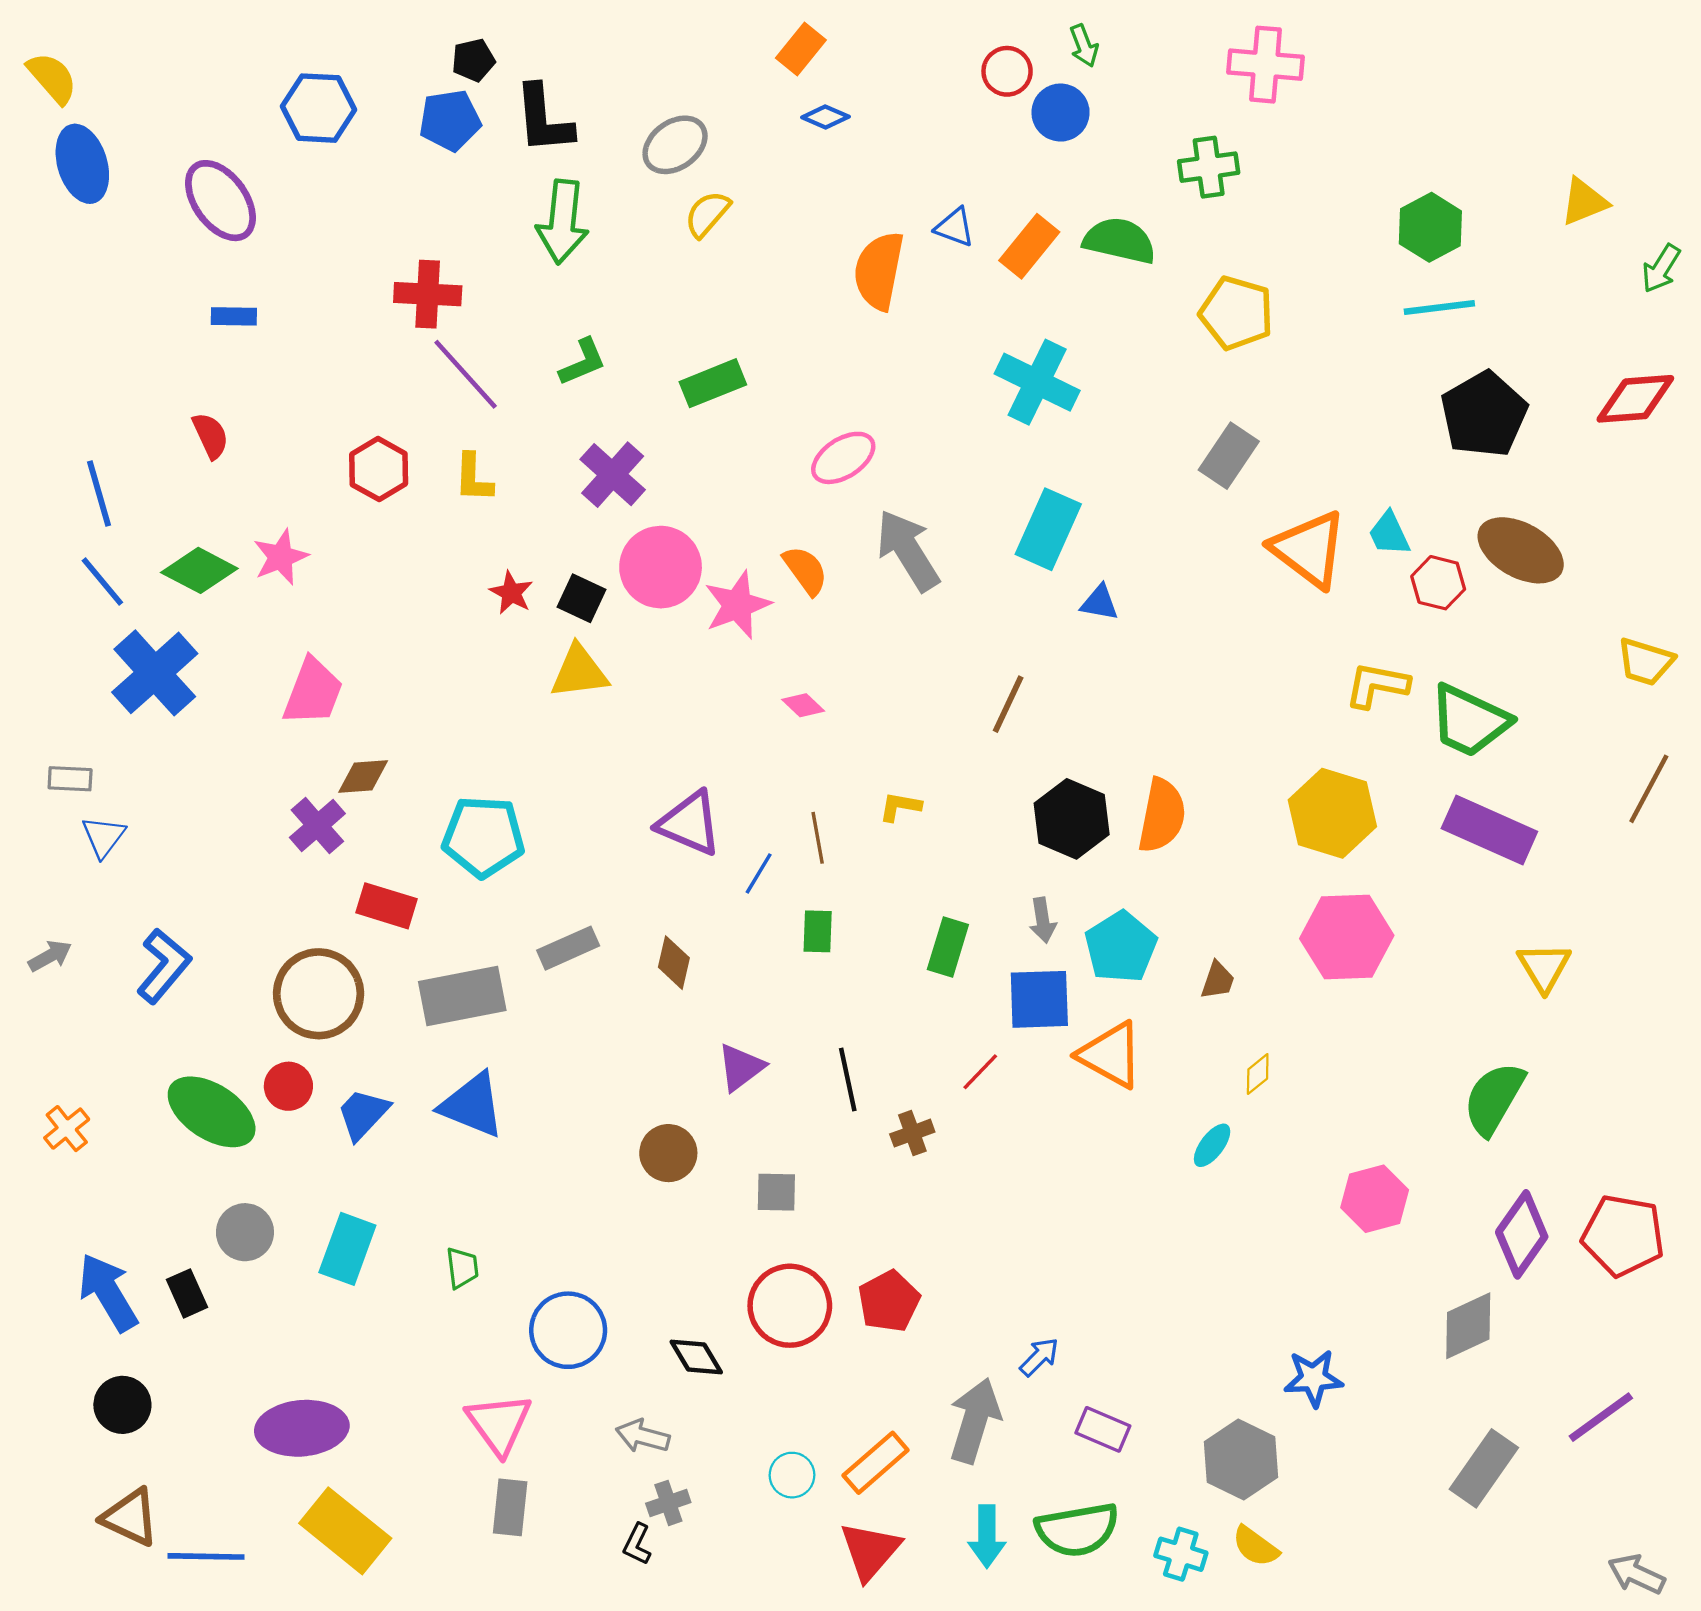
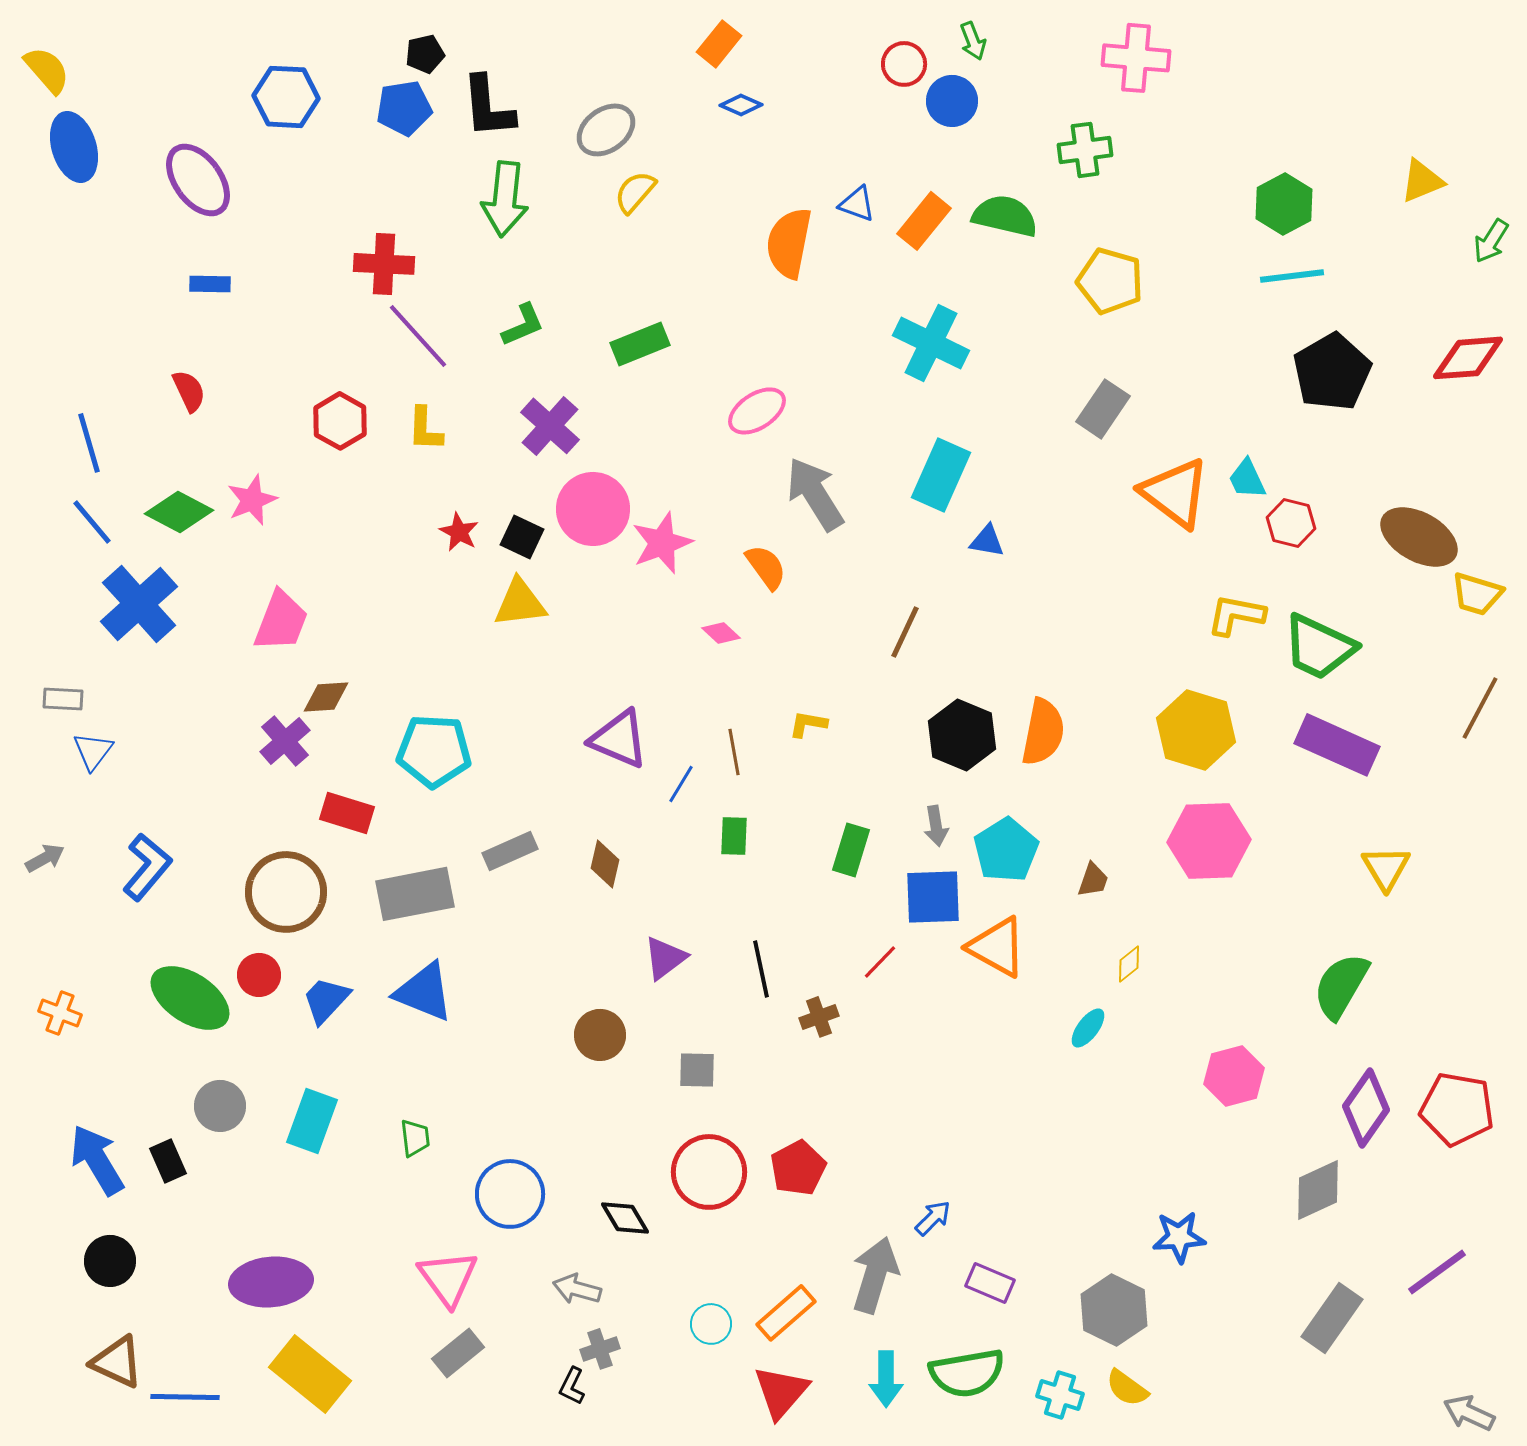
brown ellipse: (1521, 550) -> (1419, 537), moved
orange semicircle: (805, 570) -> (766, 567), moved
orange cross: (67, 1129) -> (60, 1013), turned -30
gray rectangle: (510, 1507) -> (458, 1353), turned 45

